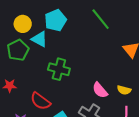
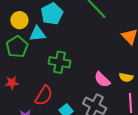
cyan triangle: (39, 39) -> (37, 34), turned -30
red semicircle: (40, 101) -> (44, 96), turned -90

